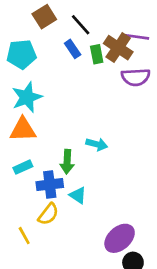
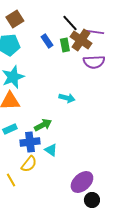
brown square: (44, 17) -> (15, 19), moved
black line: (81, 25) -> (70, 23), moved
cyan arrow: (97, 144) -> (67, 98), moved
green arrow: (67, 162) -> (43, 125), turned -120

